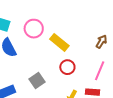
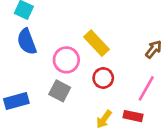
pink circle: (34, 29) -> (66, 60), moved
gray square: (37, 80) -> (60, 91), turned -35

